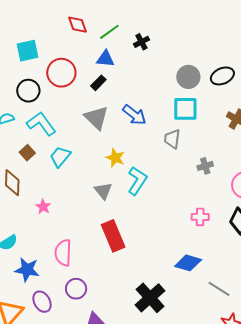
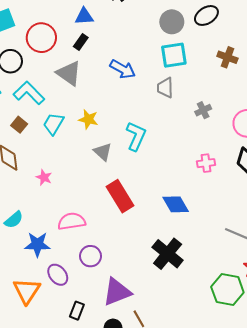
gray triangle: (96, 118) -> (69, 73), moved
yellow star: (115, 158) -> (88, 119), moved
pink semicircle: (63, 253) -> (72, 221), turned 88
blue diamond: (188, 263) -> (176, 204), moved, turned 52

